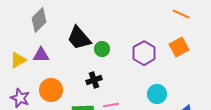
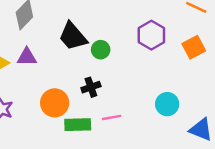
purple hexagon: (144, 53) -> (151, 35), moved
orange circle: (51, 90) -> (55, 103), moved

